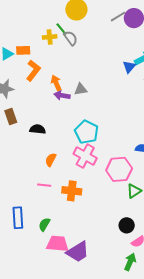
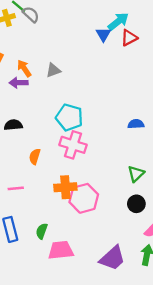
purple arrow: (62, 95) -> (19, 83), moved
pink hexagon: (119, 169) -> (84, 198), moved
pink line: (44, 185) -> (16, 188), moved
black circle: (127, 225) -> (136, 204), moved
purple trapezoid: (78, 252) -> (112, 258), moved

